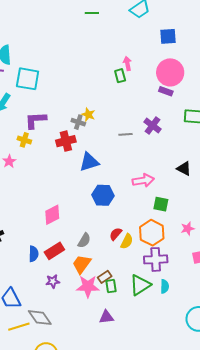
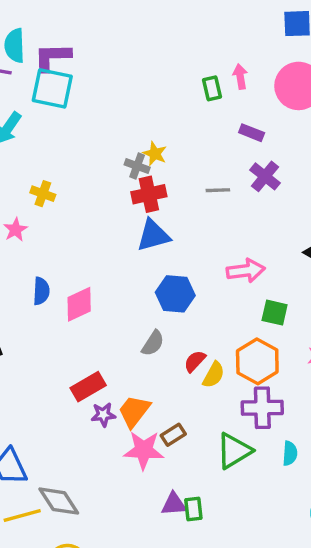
pink arrow: (127, 63) -> (240, 77), moved
purple rectangle: (166, 91) -> (252, 133), moved
purple L-shape: (36, 120) -> (52, 57), moved
red cross: (66, 141) -> (149, 194), moved
pink diamond: (52, 215) -> (79, 304), moved
gray semicircle: (84, 240) -> (153, 343), moved
blue semicircle: (34, 254) -> (41, 291), moved
purple star: (53, 281) -> (103, 415), moved
green rectangle: (111, 286) -> (193, 509), moved
cyan semicircle: (165, 286) -> (290, 453), moved

